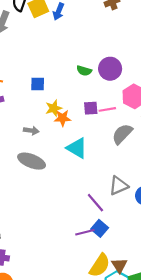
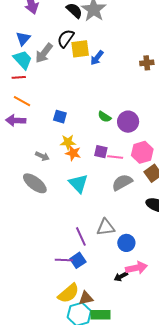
brown triangle: (119, 265) -> (86, 298), turned 35

